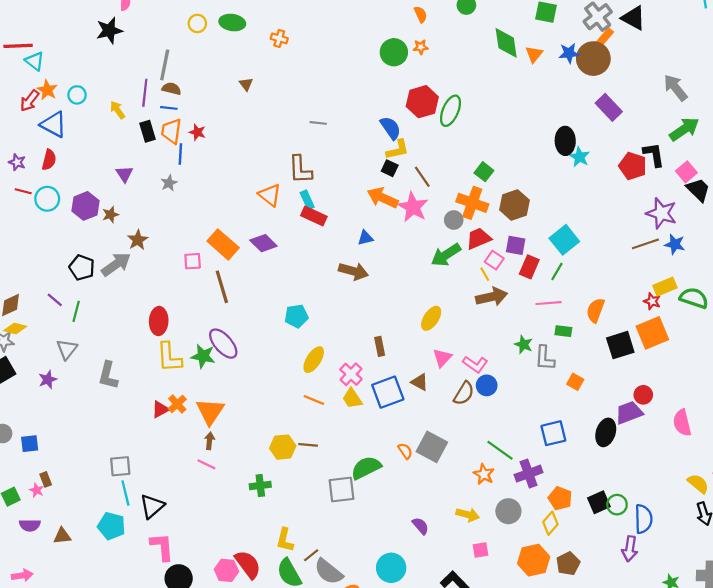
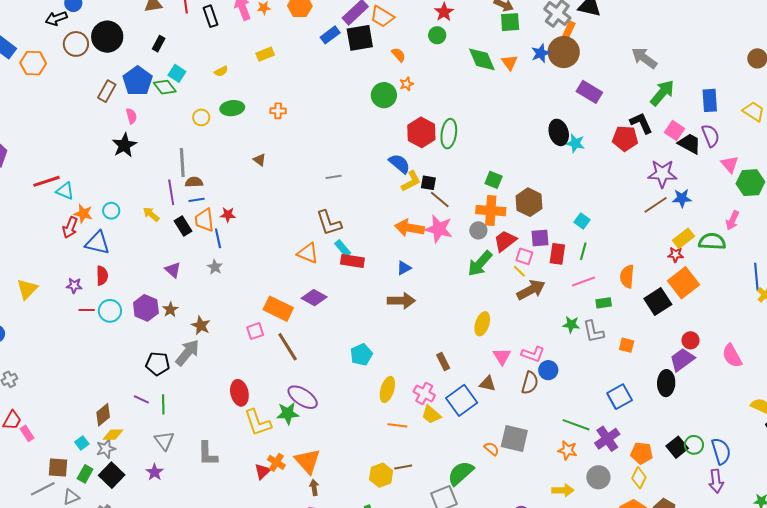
black square: (390, 168) -> (428, 183), moved
cyan square: (564, 240) -> (582, 221), size x0.6

